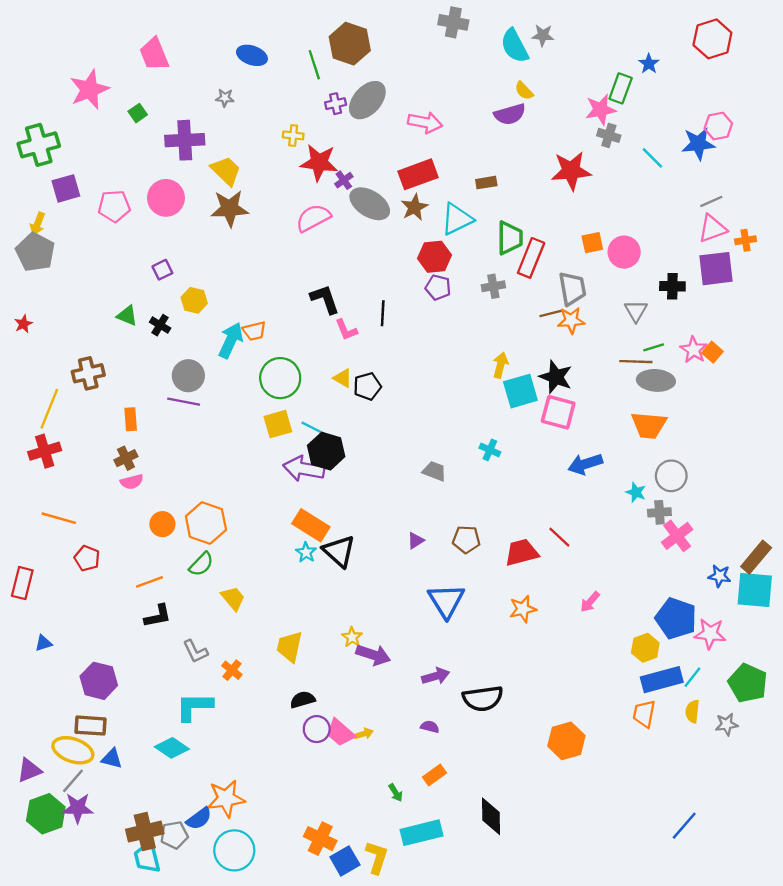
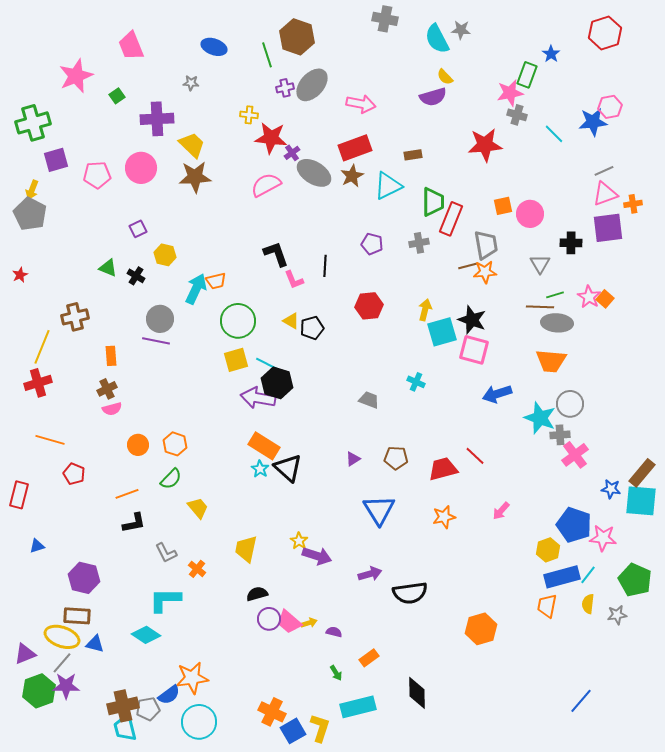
red hexagon: (434, 257) -> (369, 306), moved
cyan star: (636, 492) -> (540, 418), size x1.8
orange hexagon: (206, 523) -> (175, 444), size x0.7
purple semicircle: (430, 727) -> (334, 632), moved

